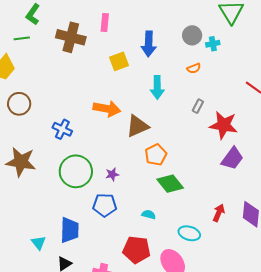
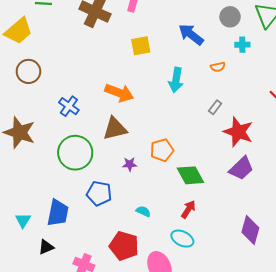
gray circle: (192, 35) -> (230, 17), moved
blue arrow: (149, 44) -> (191, 34), moved, turned 115
brown triangle: (137, 126) -> (115, 129), moved
purple star: (112, 174) -> (130, 164), moved
green diamond: (170, 184) -> (190, 175), moved
red arrow: (219, 213) -> (188, 209), moved

